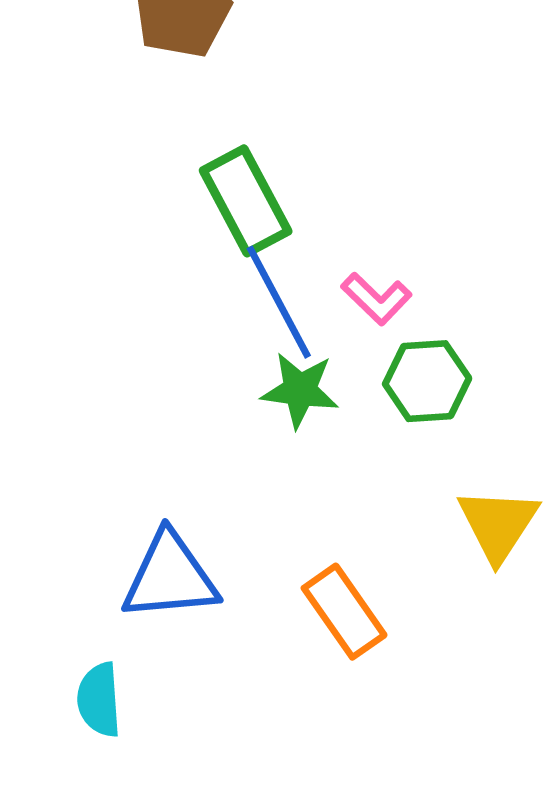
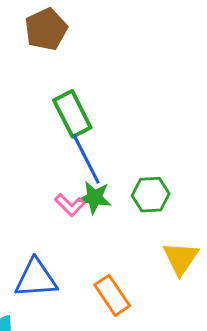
pink L-shape: (376, 299) -> (70, 205), moved

